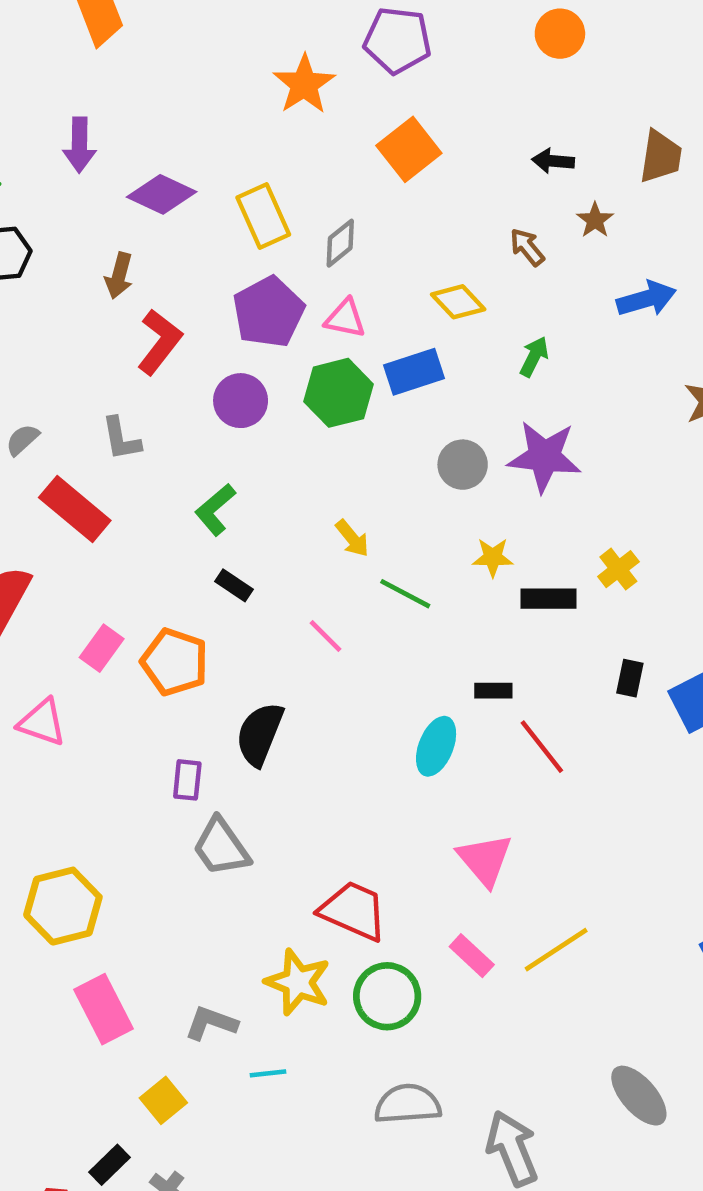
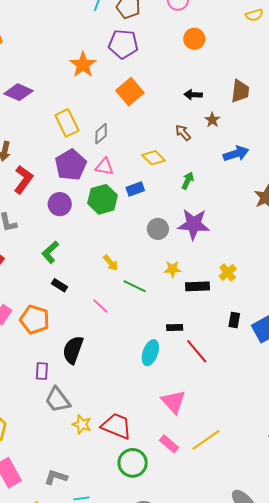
purple diamond: (162, 194) -> (19, 92), moved
blue rectangle: (414, 372) -> (135, 189), size x0.7
yellow star: (298, 982) -> (82, 424), moved, size x0.7

